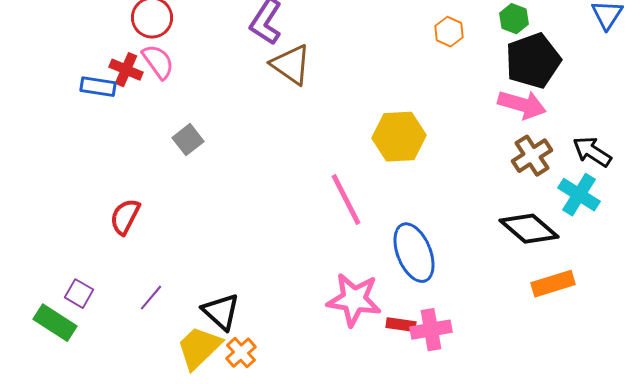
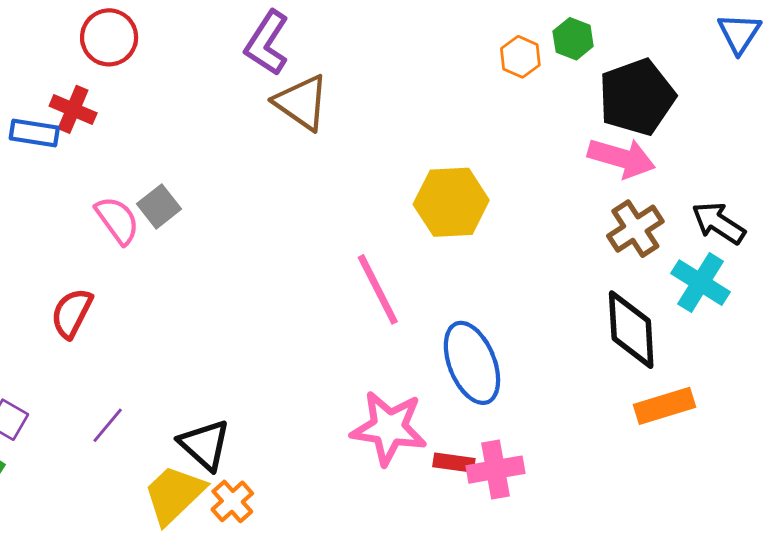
green hexagon: (514, 19) -> (573, 39), moved
pink semicircle: (158, 62) -> (117, 220), moved
black diamond: (529, 229) -> (631, 330), turned 46

